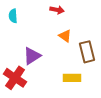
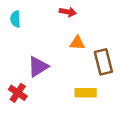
orange triangle: (65, 36) -> (77, 43), turned -32
red cross: (15, 78) -> (18, 93), size x0.7

